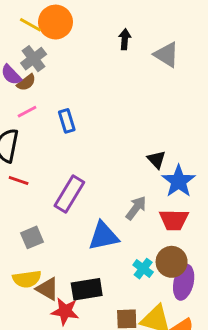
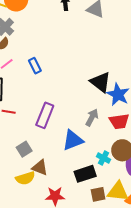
black triangle: (156, 160) -> (101, 82), size x1.6
brown triangle: (47, 289) -> (40, 168), moved
black rectangle: (87, 289) -> (85, 174), moved

